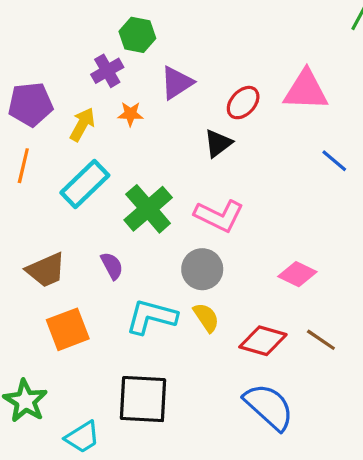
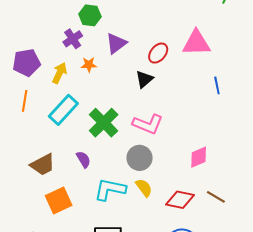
blue line: (334, 161) -> (217, 85), turned 42
pink diamond: (297, 274) -> (199, 157), turned -45

